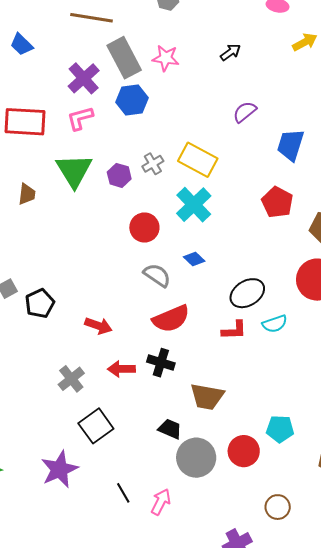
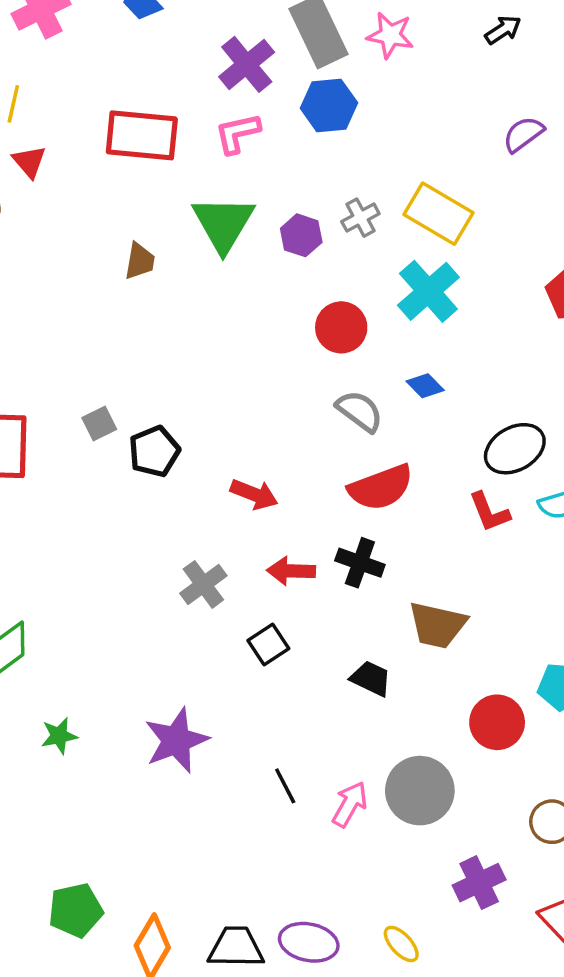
red L-shape: (234, 330) -> (489, 512), turned 68
black square: (96, 426) -> (268, 645), moved, size x0.7
gray circle: (196, 458) -> (420, 791), moved

